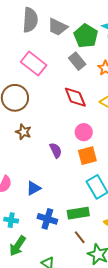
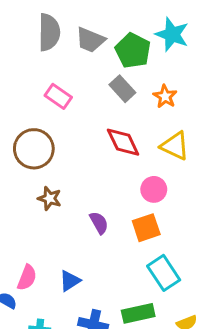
pink rectangle: (34, 64) -> (58, 96), size x0.7
pink circle: (84, 132) -> (154, 189), moved

